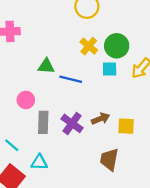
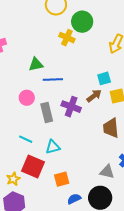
green circle: (117, 46) -> (82, 22), moved
cyan square: (110, 69) -> (104, 78), moved
blue line: (71, 79) -> (53, 80), moved

